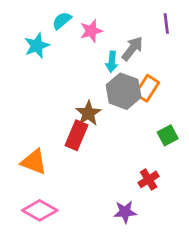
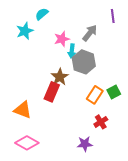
pink star: (91, 31) -> (62, 39), moved
cyan arrow: (112, 62) -> (72, 51), moved
orange rectangle: (147, 88) -> (95, 95), moved

